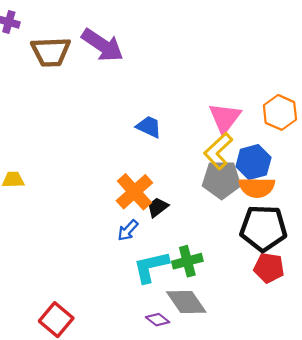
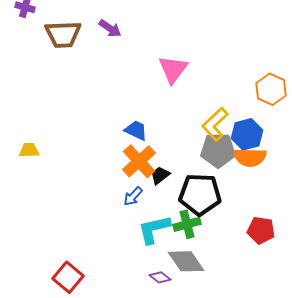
purple arrow: (102, 45) -> (110, 28), size x0.6
pink triangle: (225, 118) -> (173, 69), moved
blue trapezoid: (149, 127) -> (136, 130), moved
black pentagon: (263, 228) -> (200, 194), moved

